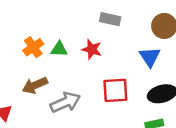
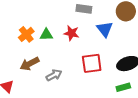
blue triangle: (150, 57) -> (105, 29), moved
gray arrow: (65, 102) -> (54, 75), size x0.7

